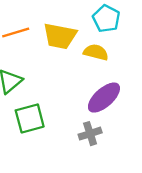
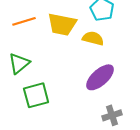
gray cross: (90, 134) -> (112, 115), moved

